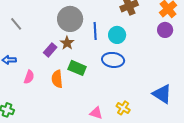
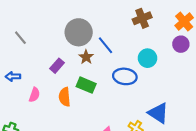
blue line: (95, 31) -> (106, 45), turned -36
cyan circle: (117, 35) -> (147, 58), moved
brown star: (67, 43) -> (86, 57), moved
blue triangle: (162, 94) -> (158, 113), moved

